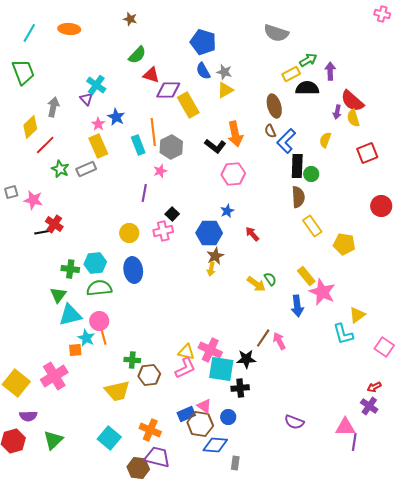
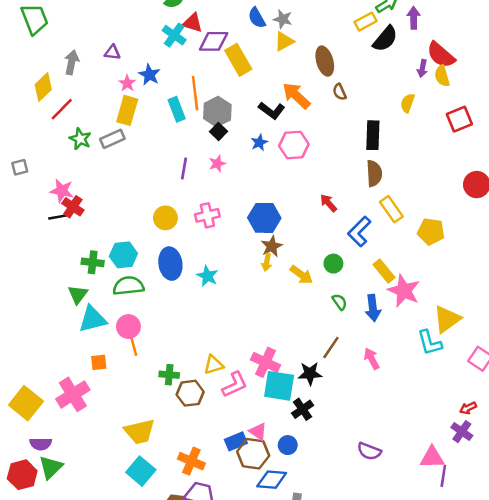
cyan cross: (96, 85) -> (174, 35), moved
black semicircle: (307, 88) -> (385, 39), turned 130
purple triangle: (86, 99) -> (112, 52), turned -40
brown ellipse: (274, 106) -> (325, 61), moved
orange arrow: (235, 134) -> (296, 96), turned 145
blue L-shape: (286, 141) -> (359, 231), moved
yellow rectangle: (98, 146) -> (127, 110), turned 40
pink star: (160, 171) -> (217, 164), moved
green circle: (311, 174) -> (333, 264), moved
pink star: (33, 200) -> (62, 191), moved
blue star: (227, 211) -> (259, 143), moved
black square: (172, 214) -> (219, 131), moved
red arrow: (252, 234) -> (328, 203), moved
green semicircle: (270, 279) -> (340, 302), moved
yellow arrow: (256, 284) -> (301, 275), moved
yellow triangle: (357, 315) -> (447, 319), size x1.4
cyan star: (86, 338) -> (207, 276), moved
pink arrow: (279, 341) -> (372, 359), moved
yellow triangle: (186, 352) -> (214, 365), moved, turned -30
black cross: (240, 388) -> (303, 409), turned -30
yellow trapezoid: (117, 391) -> (140, 432), moved
green triangle: (53, 440) -> (51, 467), moved

